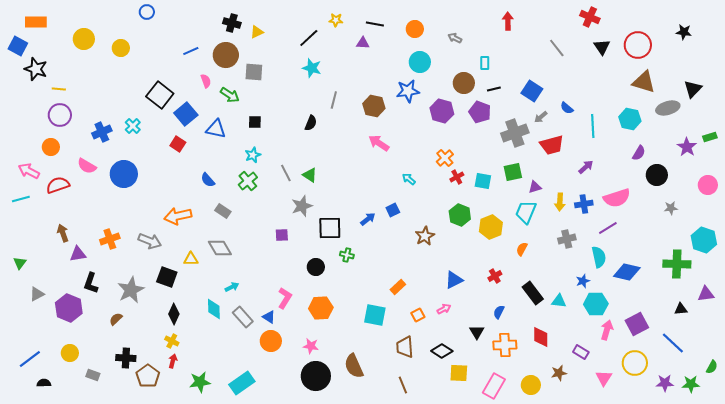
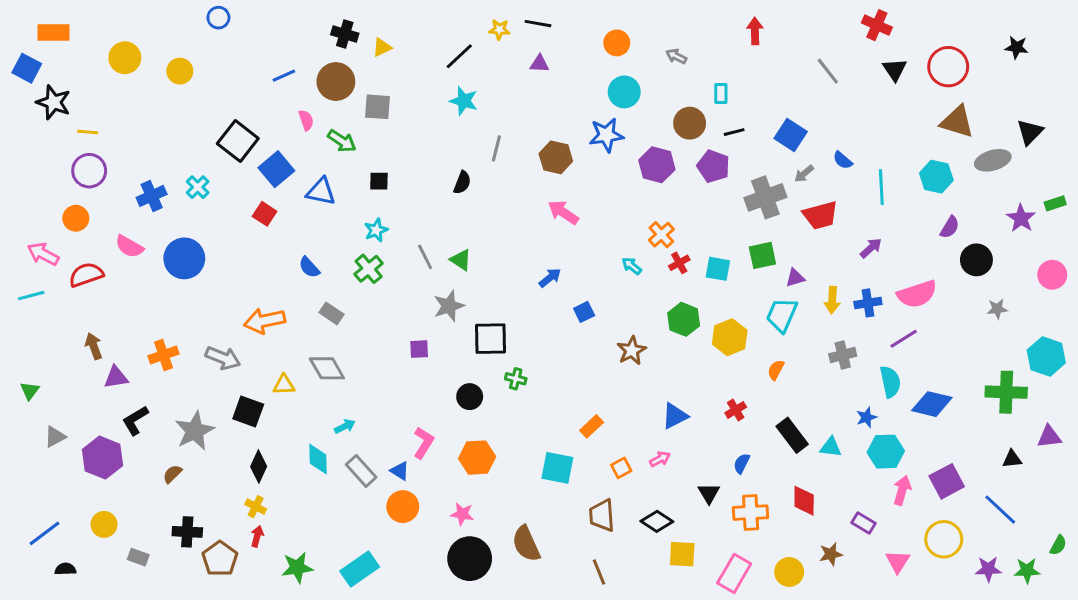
black line: (375, 24) -> (538, 24), moved
cyan arrow: (409, 179) -> (632, 266), moved
blue arrow: (368, 219) -> (550, 278), moved
black L-shape: (91, 283) -> (135, 420), turned 40

